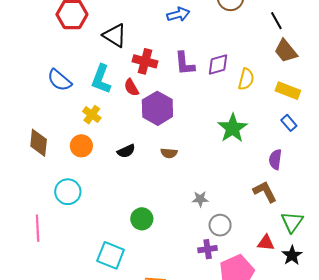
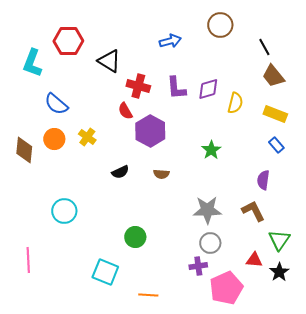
cyan L-shape: (101, 79) -> (32, 63), moved
green star: (233, 128) -> (211, 150), moved, size x0.7
brown diamond: (39, 143) -> (24, 150), moved
orange circle: (81, 146) -> (54, 139), moved
gray star: (200, 199) -> (207, 210), moved, size x1.8
pink line: (38, 228) -> (28, 260), moved

